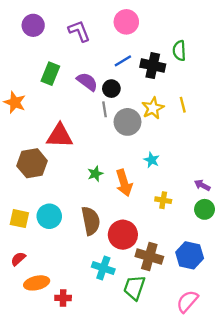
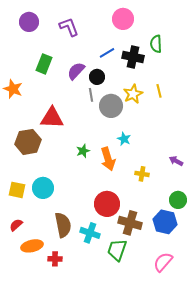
pink circle: (126, 22) -> (123, 19), moved
purple semicircle: (87, 82) -> (76, 71), turned -84
cyan star: (152, 160) -> (124, 139), moved
green circle: (205, 209) -> (178, 200), moved
brown semicircle: (91, 221) -> (63, 225), moved

